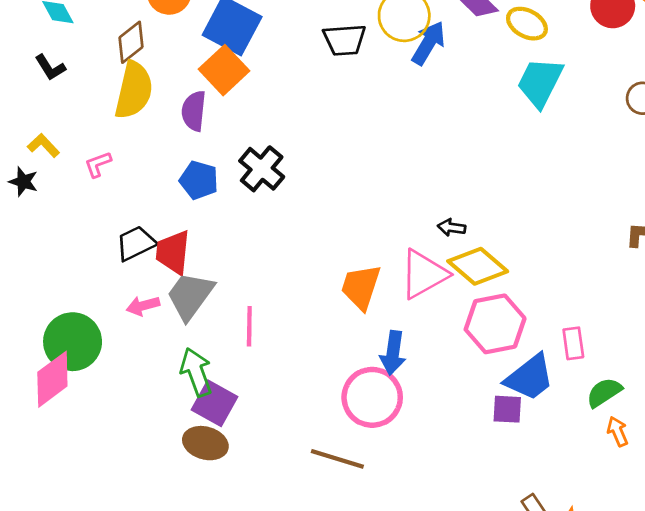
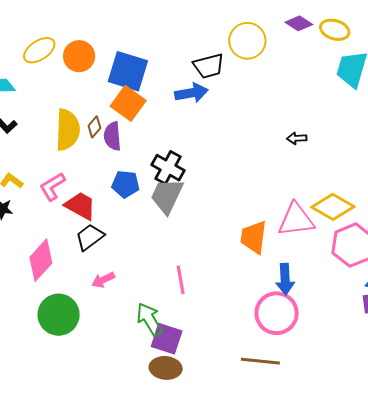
brown diamond: (131, 42) -> (94, 127), moved, size x0.7
blue arrow: (428, 43) -> (191, 93), moved, turned 60
pink L-shape: (98, 164) -> (52, 187), size x1.4
black arrow: (452, 227) -> (297, 138), moved
red trapezoid: (173, 252) -> (80, 206), moved, turned 124
pink triangle: (424, 274) -> (296, 220), turned 33
gray trapezoid: (190, 296) -> (167, 196), moved
pink diamond: (52, 379) -> (41, 260), moved

